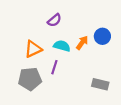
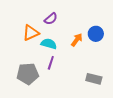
cyan semicircle: (62, 46) -> (49, 44), moved
orange triangle: (33, 49) -> (31, 33), moved

